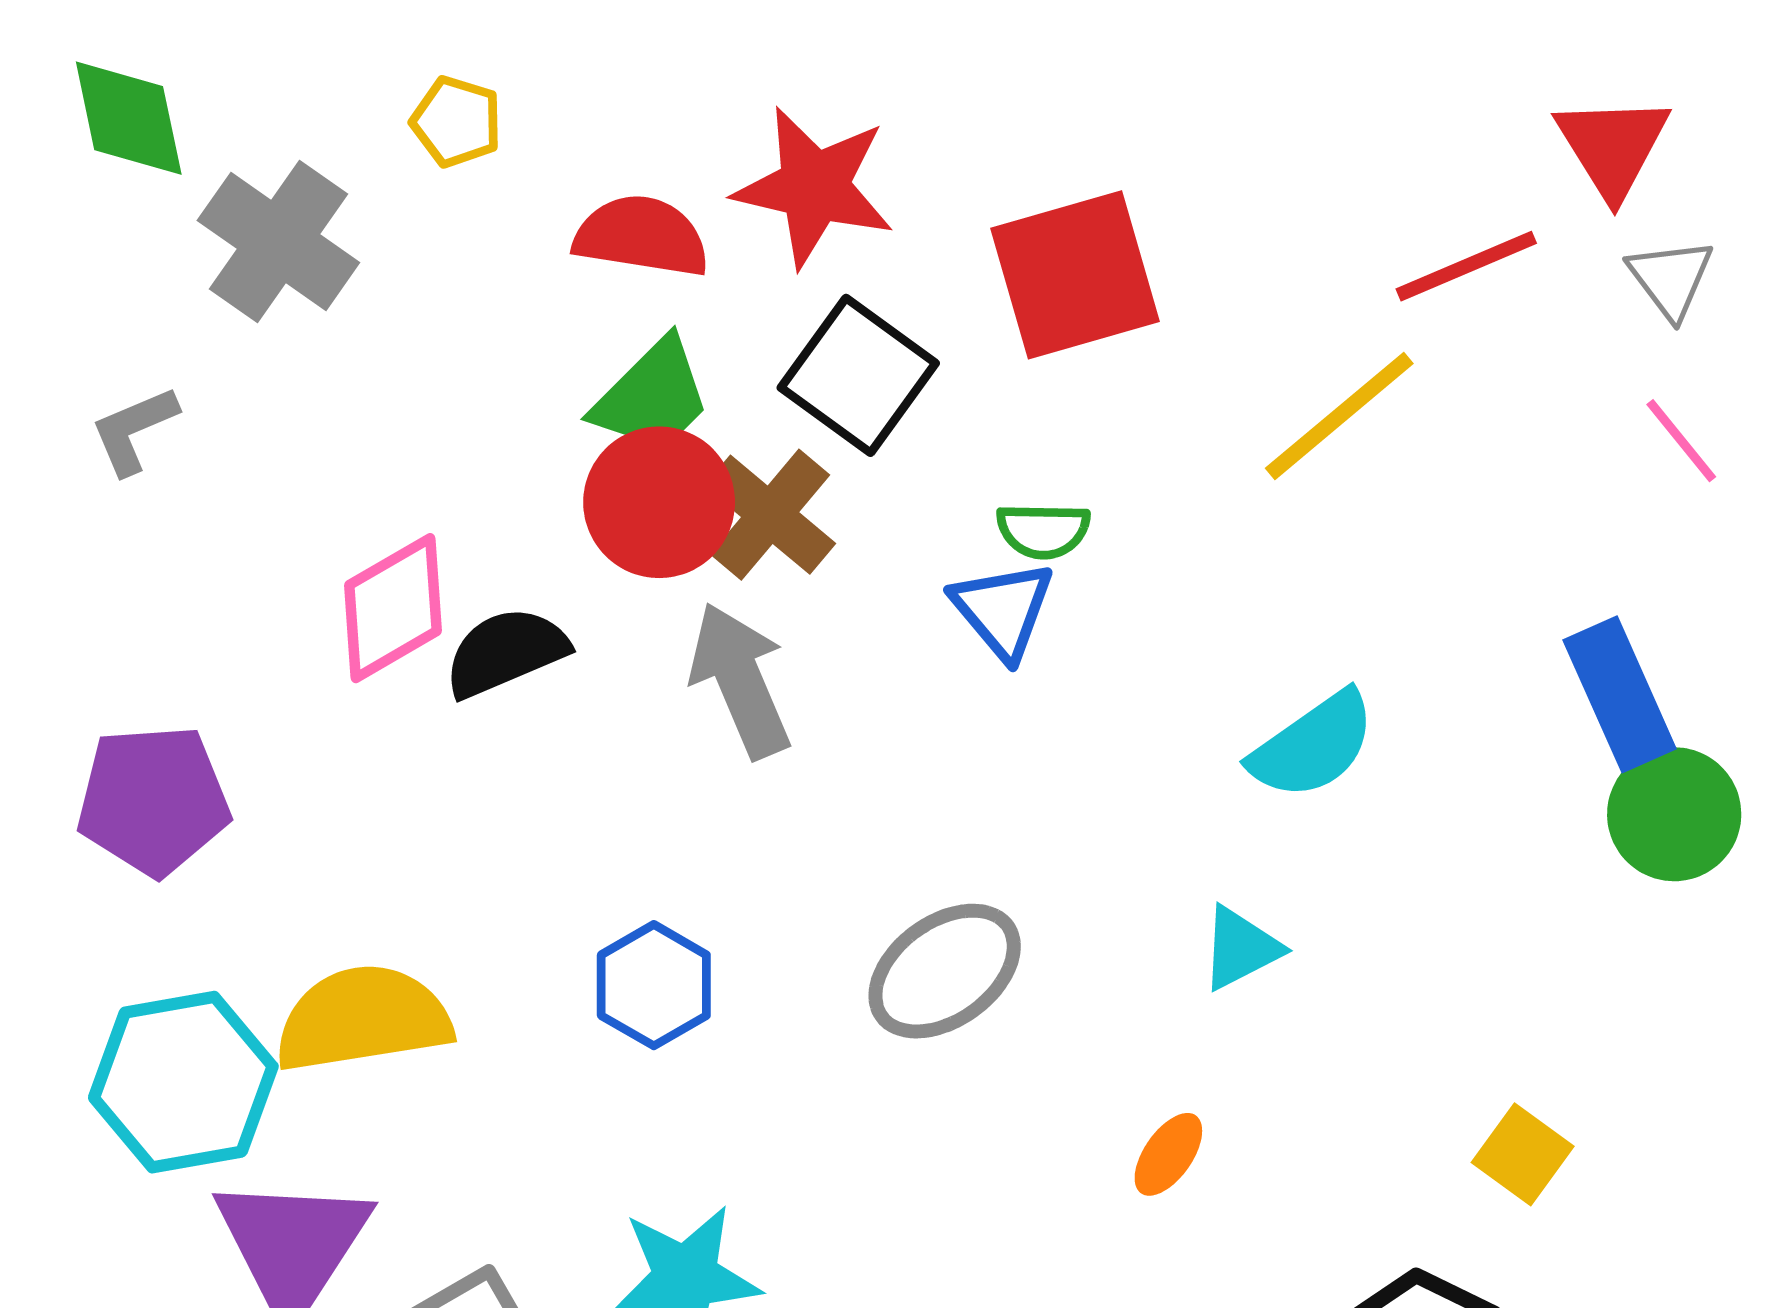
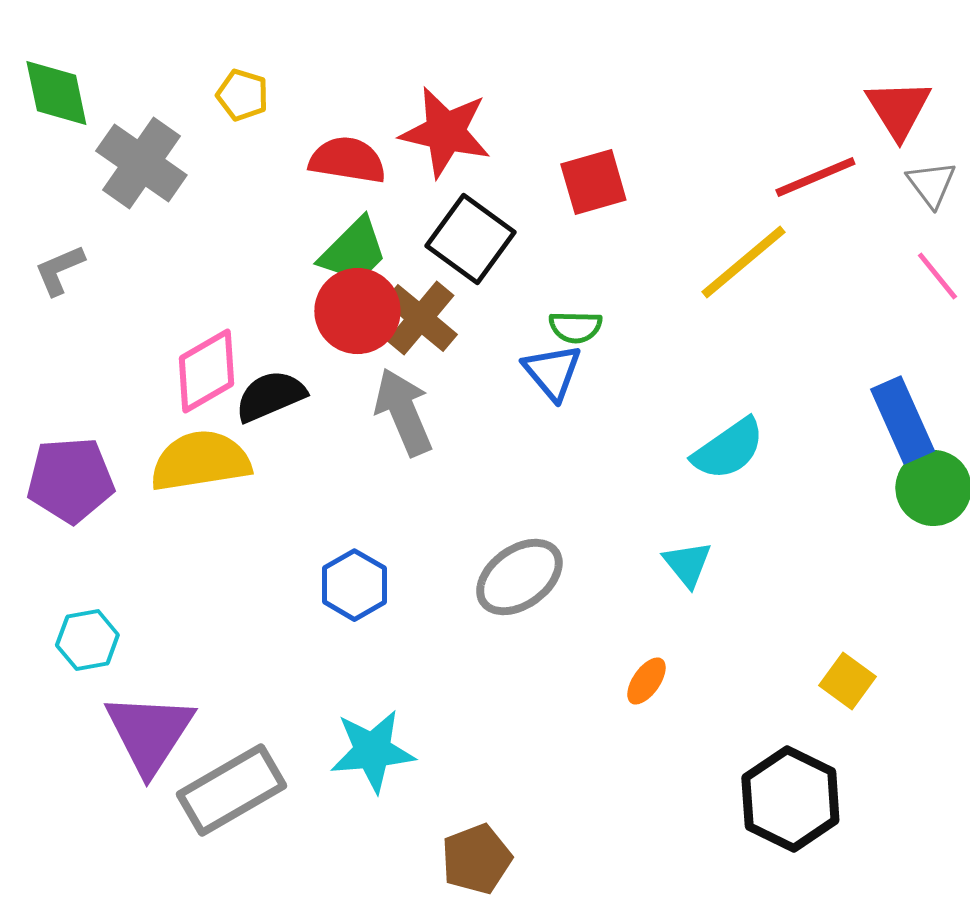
red square: (1075, 275) -> (593, 182), size x0.7
cyan triangle: (1241, 948) -> (687, 564), turned -42
yellow semicircle: (363, 1019) -> (200, 461), moved
cyan hexagon: (183, 1082) -> (87, 640), size x0.6

